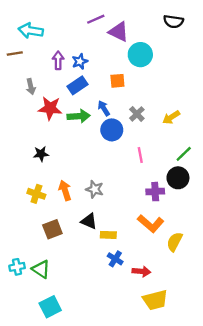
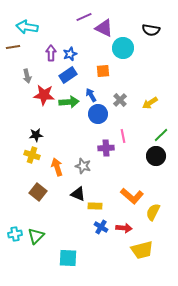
black semicircle: (173, 21) -> (151, 30), moved
purple cross: (155, 192) -> (106, 148), moved
yellow cross: (36, 194) -> (32, 155), moved
brown square: (52, 229) -> (38, 192), moved, turned -30
green triangle: (41, 269) -> (36, 236), turned 42
red arrow: (141, 271) -> (124, 228), moved
yellow trapezoid: (155, 300) -> (142, 250), moved
cyan square: (50, 307) -> (68, 258), moved, turned 30

